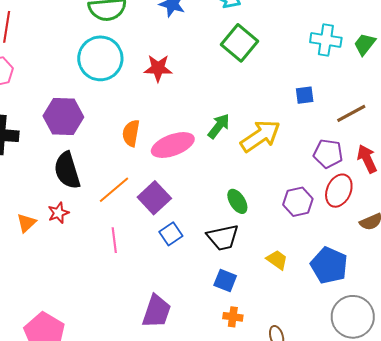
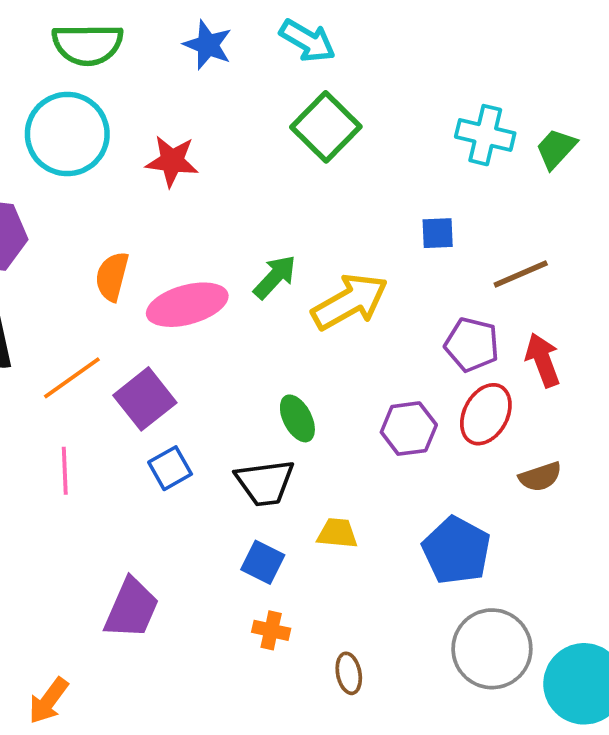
yellow trapezoid: (277, 260) -> (337, 533), moved, turned -35

